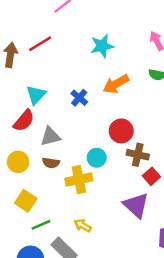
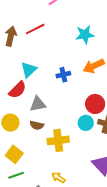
blue cross: (79, 98) -> (63, 75), turned 32
cyan circle: (97, 158) -> (86, 123), moved
green line: (41, 225) -> (16, 175), moved

